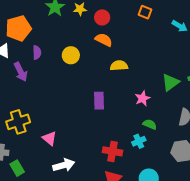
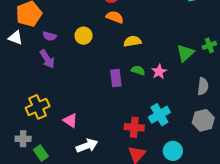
purple semicircle: (37, 53) -> (50, 36), turned 112
purple arrow: (21, 72) -> (47, 59), moved
green semicircle: (150, 124) -> (138, 70), moved
cyan cross: (139, 141) -> (159, 115), size x1.5

